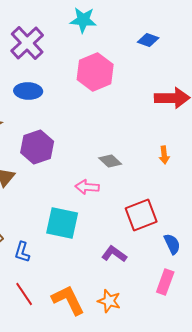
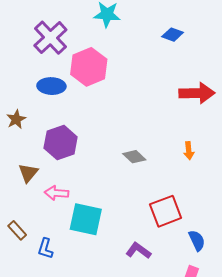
pink hexagon: (95, 72) -> (89, 67), moved
pink arrow: (87, 187) -> (57, 193), moved

